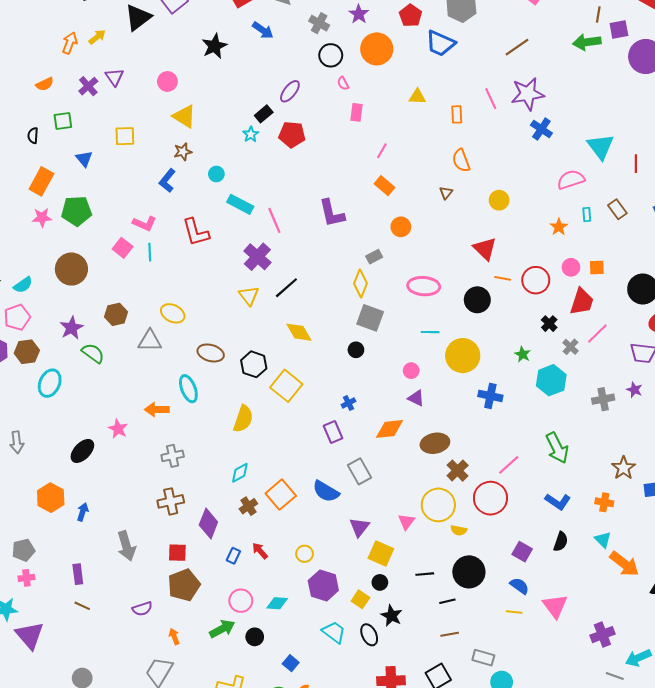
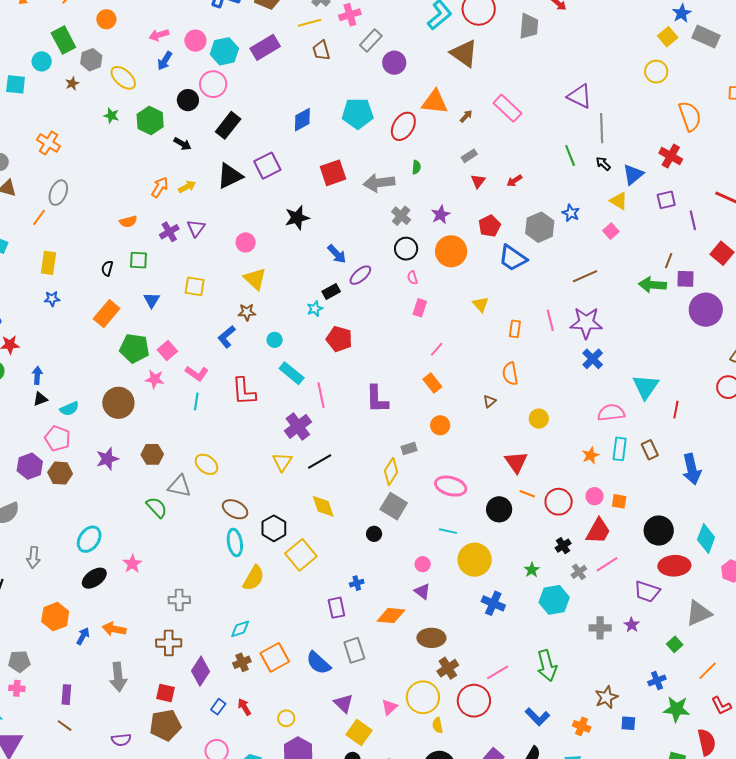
blue arrow: (263, 30) -> (337, 254), moved
yellow triangle: (417, 97) -> (481, 304), turned 36
red pentagon: (292, 135) -> (339, 339), moved
cyan rectangle: (587, 215) -> (620, 449), size x1.6
pink star: (42, 217) -> (155, 379), moved
pink square: (123, 248) -> (167, 350), moved
pink pentagon: (17, 317) -> (58, 438), turned 30
green semicircle: (93, 353) -> (157, 507), moved
cyan ellipse: (50, 383) -> (89, 539), moved
cyan ellipse: (188, 389) -> (235, 542), moved
orange arrow: (157, 409) -> (114, 629), moved
purple triangle: (359, 527) -> (344, 703), turned -35
yellow semicircle: (459, 530) -> (438, 725), turned 56

